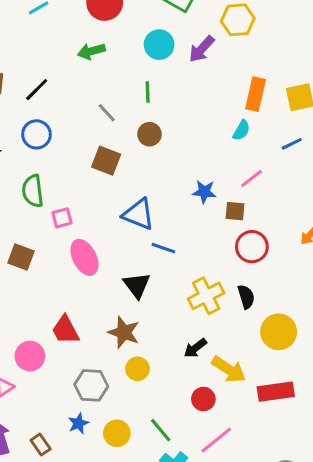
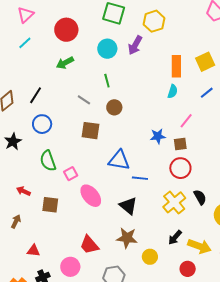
red circle: (252, 247) -> (180, 168), moved
yellow circle: (138, 369) -> (150, 257), moved

